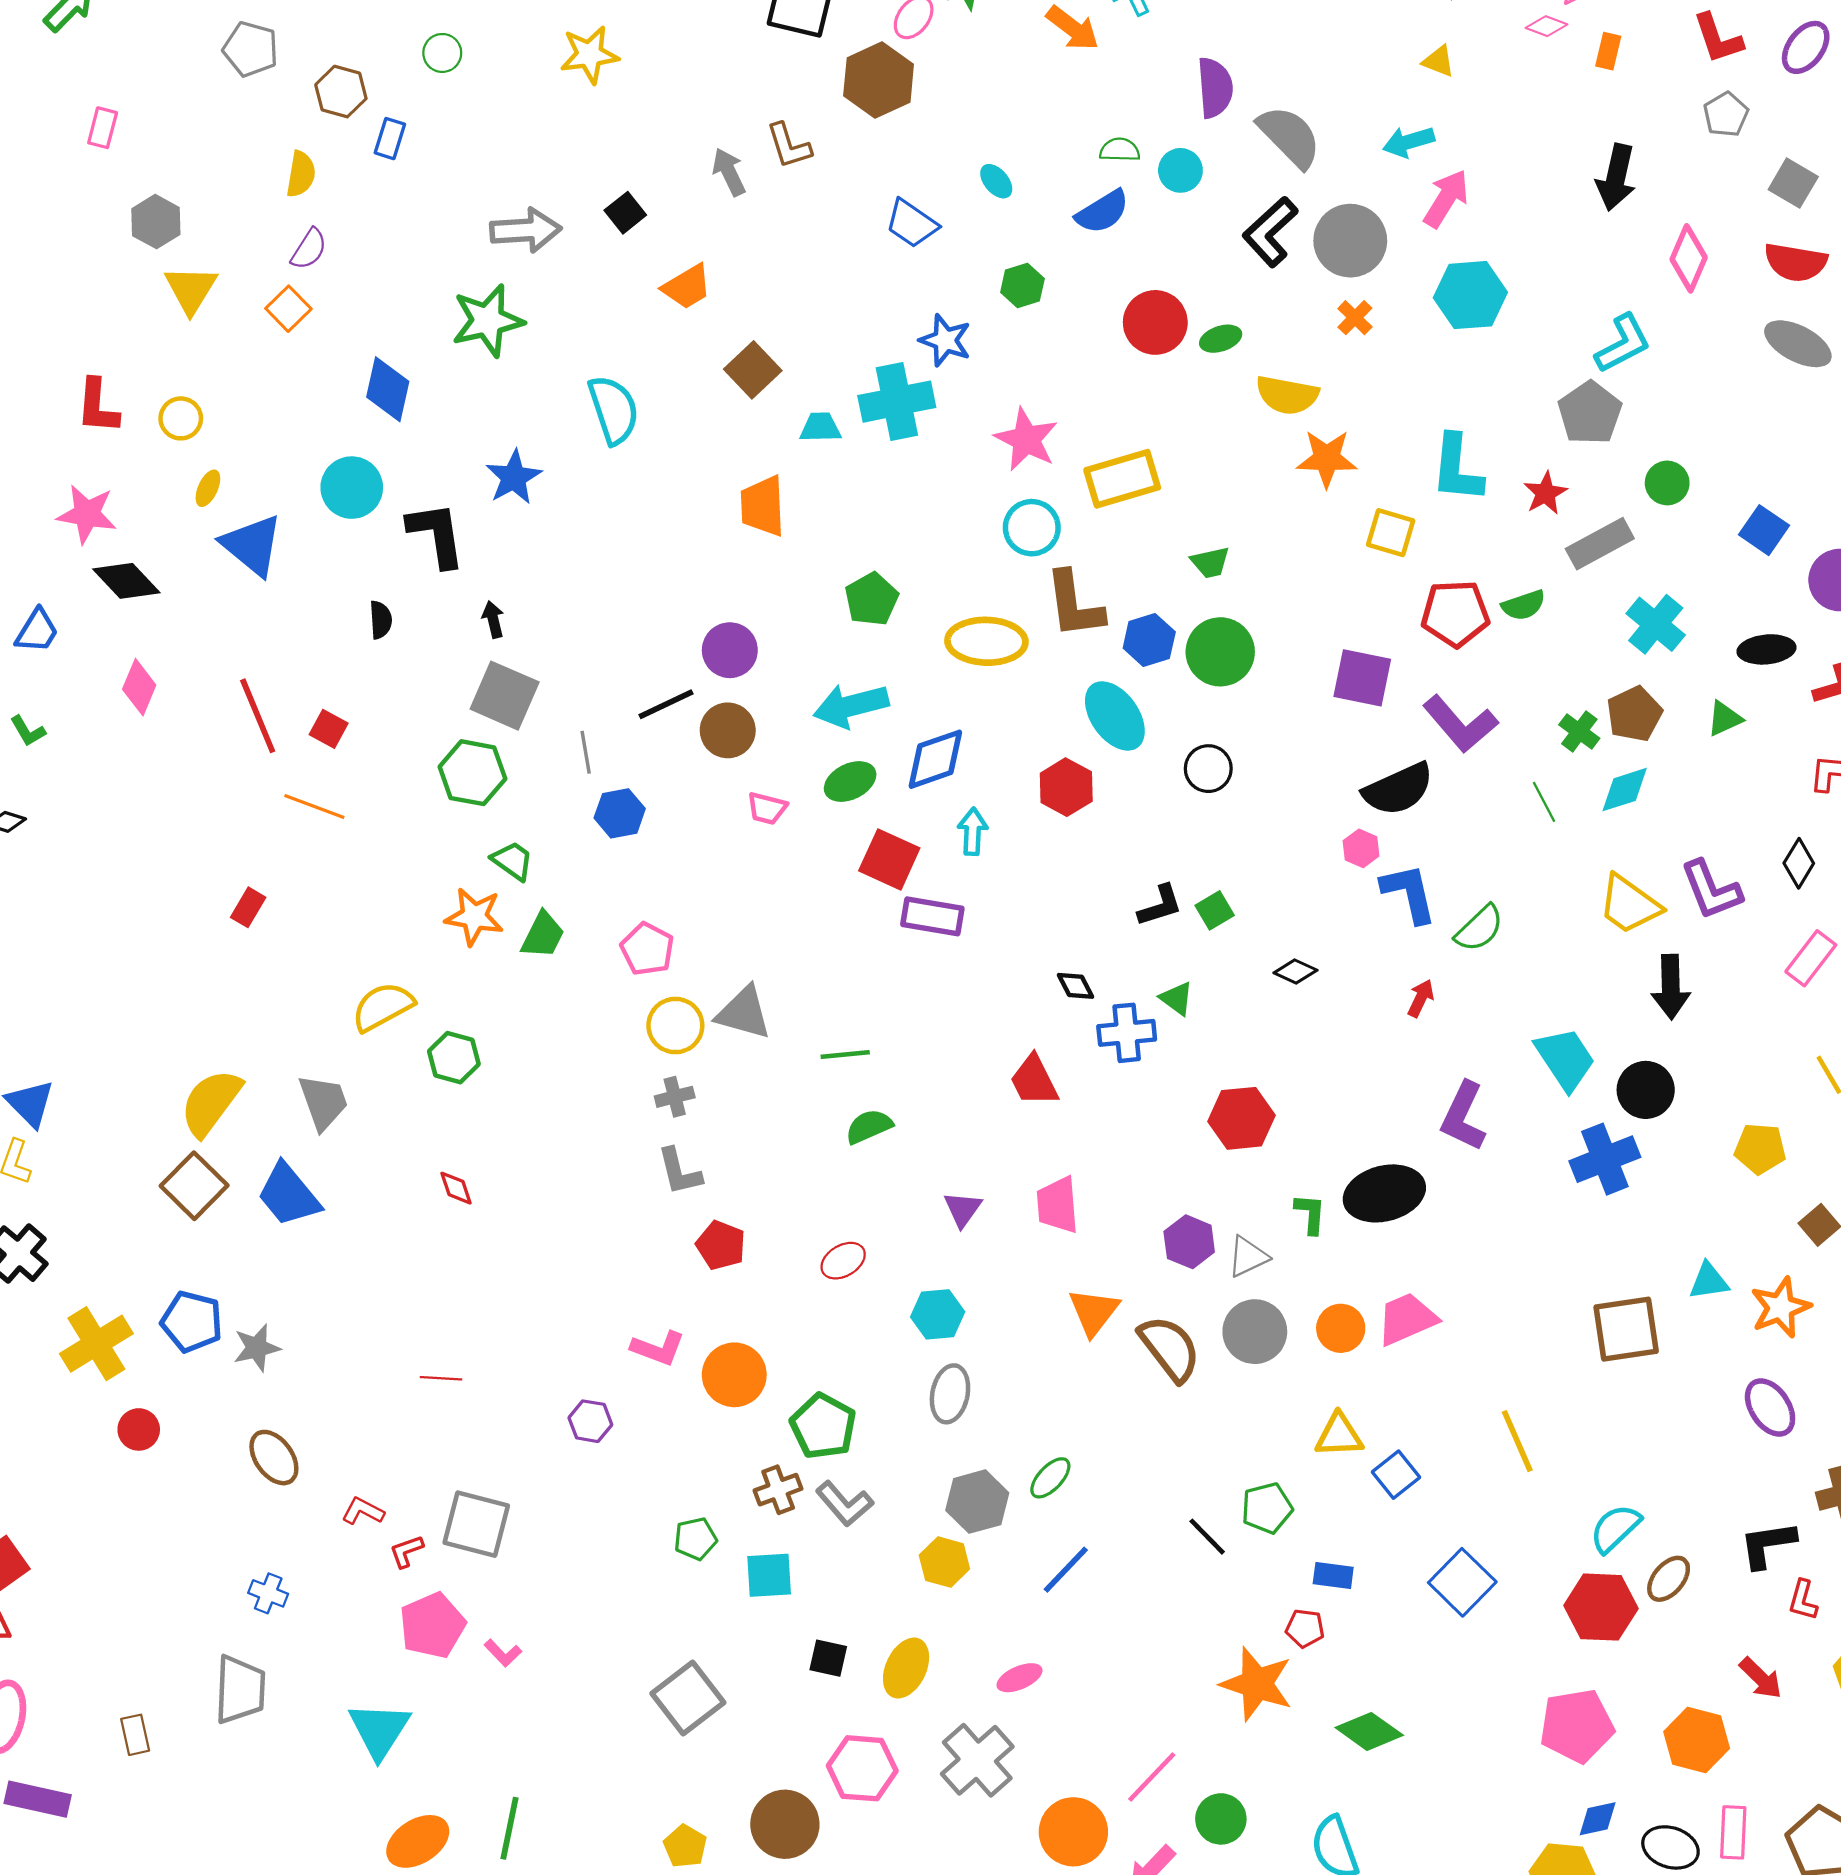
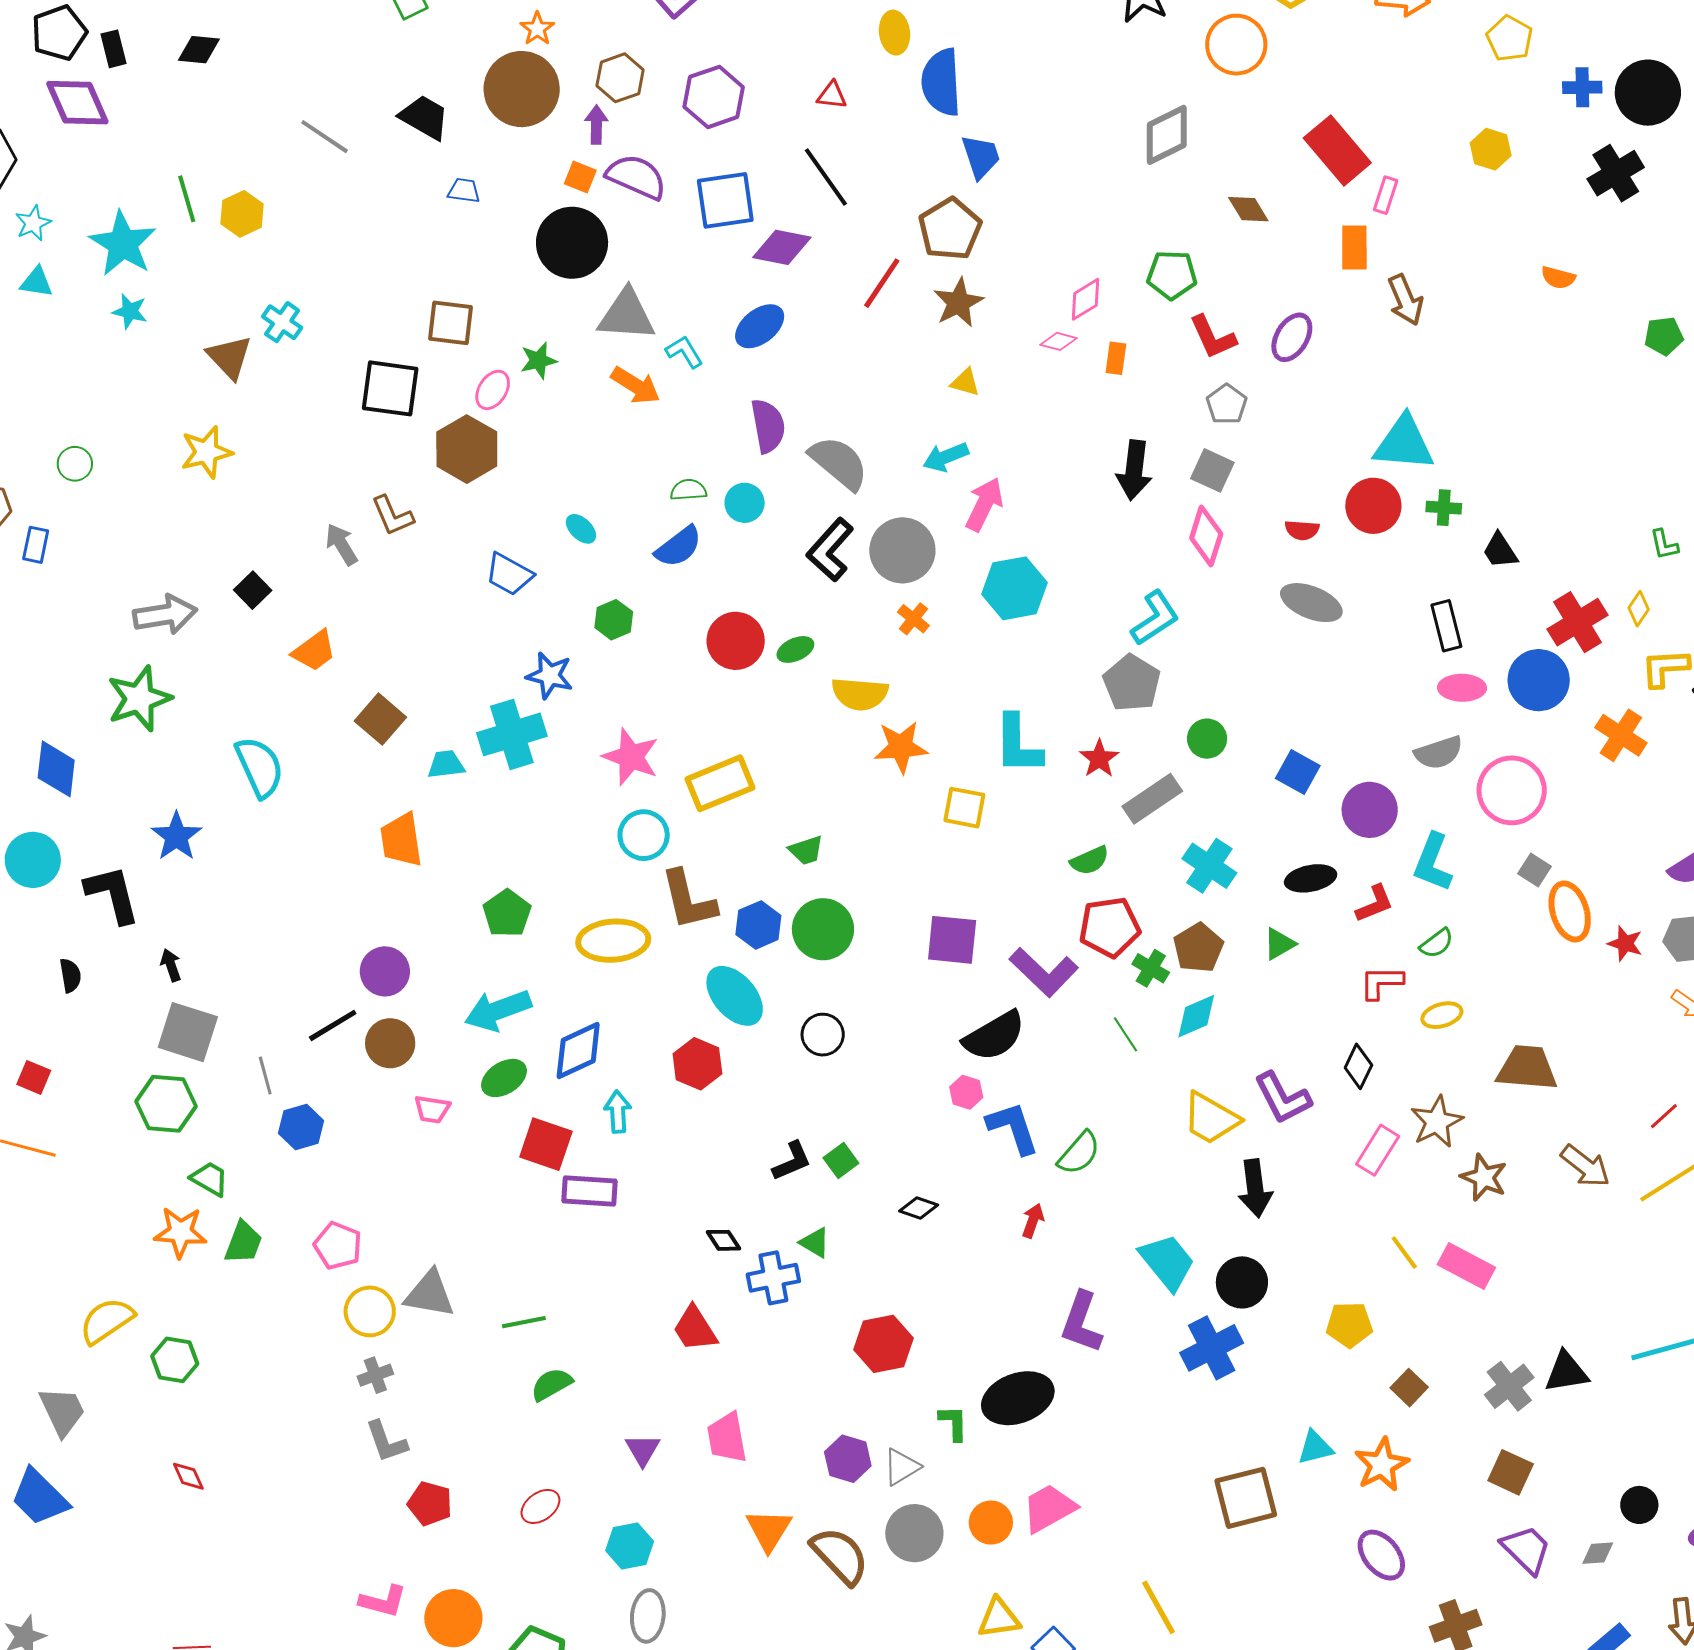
gray square: (1793, 183) -> (1212, 470), moved
red semicircle: (1796, 262) -> (1302, 530), size x0.6
red pentagon: (1455, 613) -> (1110, 927), moved

